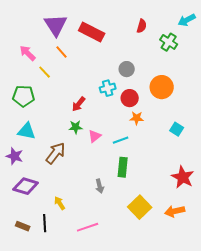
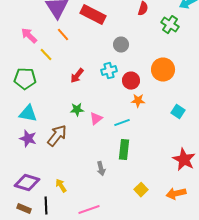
gray circle: (127, 69) -> (121, 45), moved
red arrow: (79, 104) -> (77, 76), moved
purple star: (15, 156) -> (28, 139), moved
purple diamond: (26, 186) -> (27, 183), moved
yellow square: (140, 207) -> (141, 190), size x0.6

